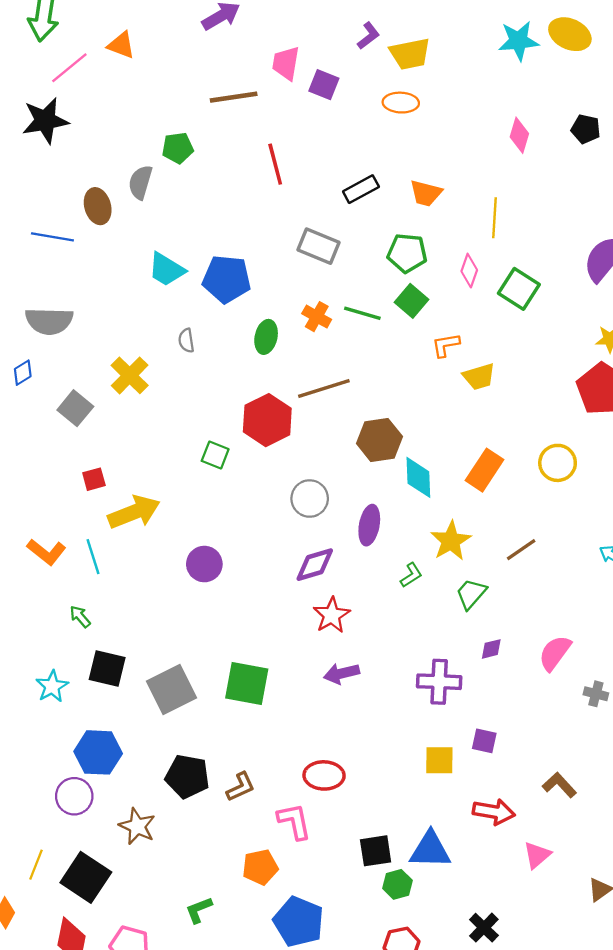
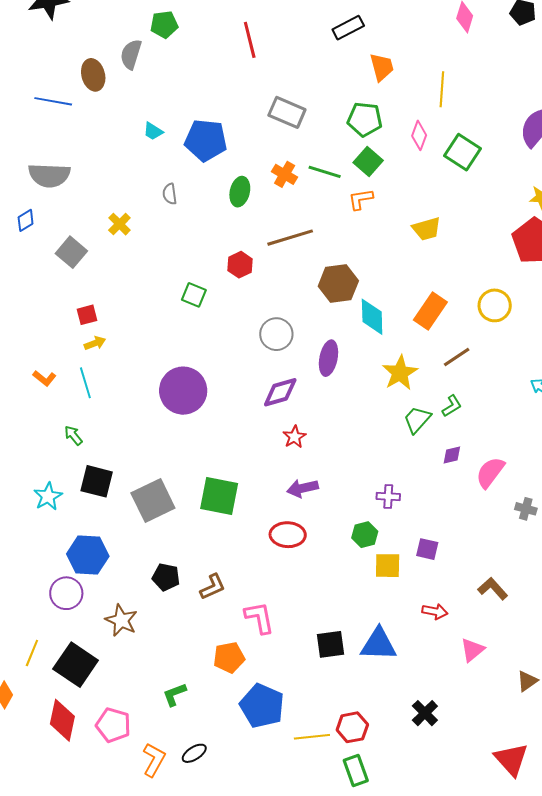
black rectangle: (361, 189) -> (348, 28), moved
orange trapezoid: (426, 193) -> (382, 67), turned -120
cyan trapezoid: (167, 269) -> (153, 131), size x0.6
orange L-shape: (446, 345) -> (361, 199), moved
yellow cross: (130, 375) -> (119, 224), size x0.7
red hexagon: (267, 420) -> (240, 265), size x0.6
yellow arrow: (134, 512) -> (95, 343), moved, size x0.5
brown line: (521, 550) -> (457, 357), moved
orange L-shape: (46, 552) -> (45, 378), size x0.7
purple circle: (204, 564) -> (183, 391), size x1.5
green L-shape: (411, 575) -> (452, 406), moved
red star: (332, 615) -> (294, 437), size x0.7
purple diamond: (491, 649) -> (452, 455), moved
purple cross: (439, 682) -> (388, 497), size x0.6
red ellipse: (324, 775) -> (288, 535), moved
black pentagon: (187, 776) -> (166, 577), size x0.7
red arrow: (494, 812) -> (435, 611), size x0.7
green hexagon: (397, 884) -> (365, 535), moved

